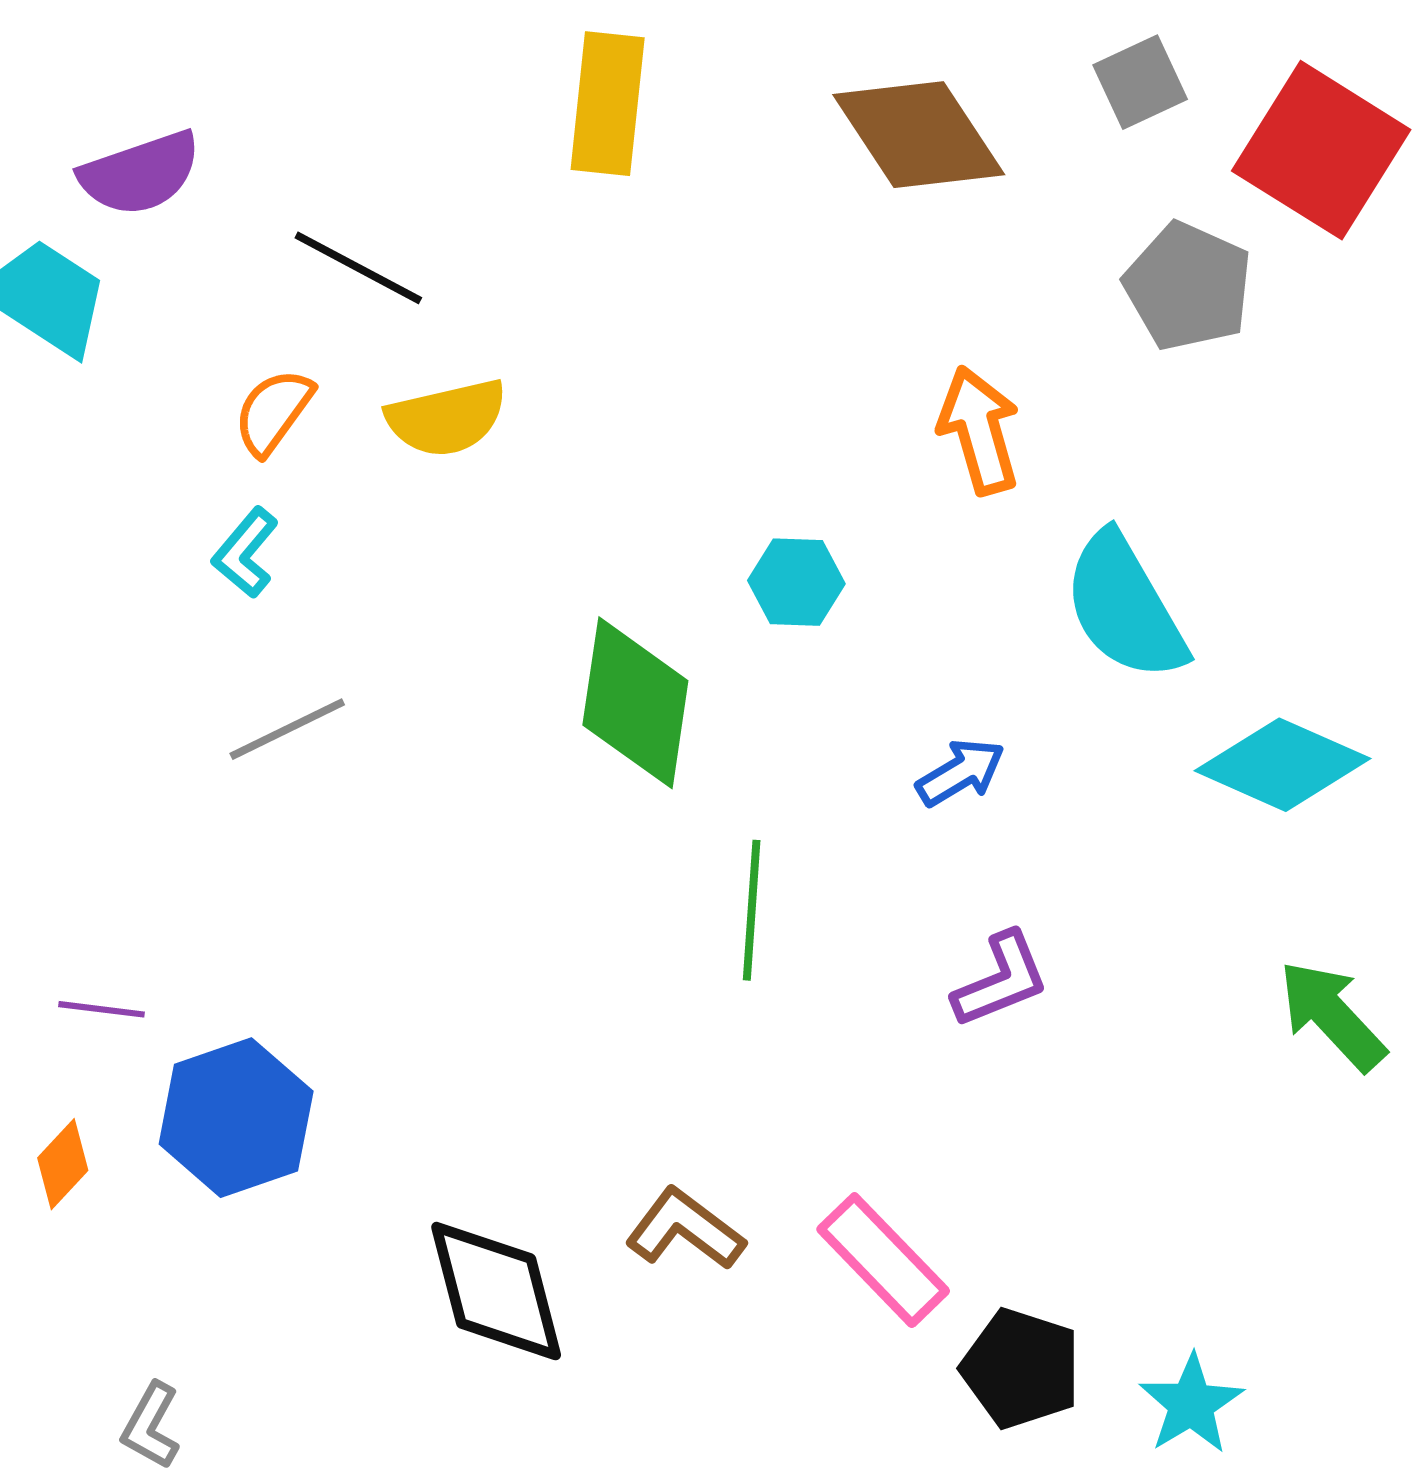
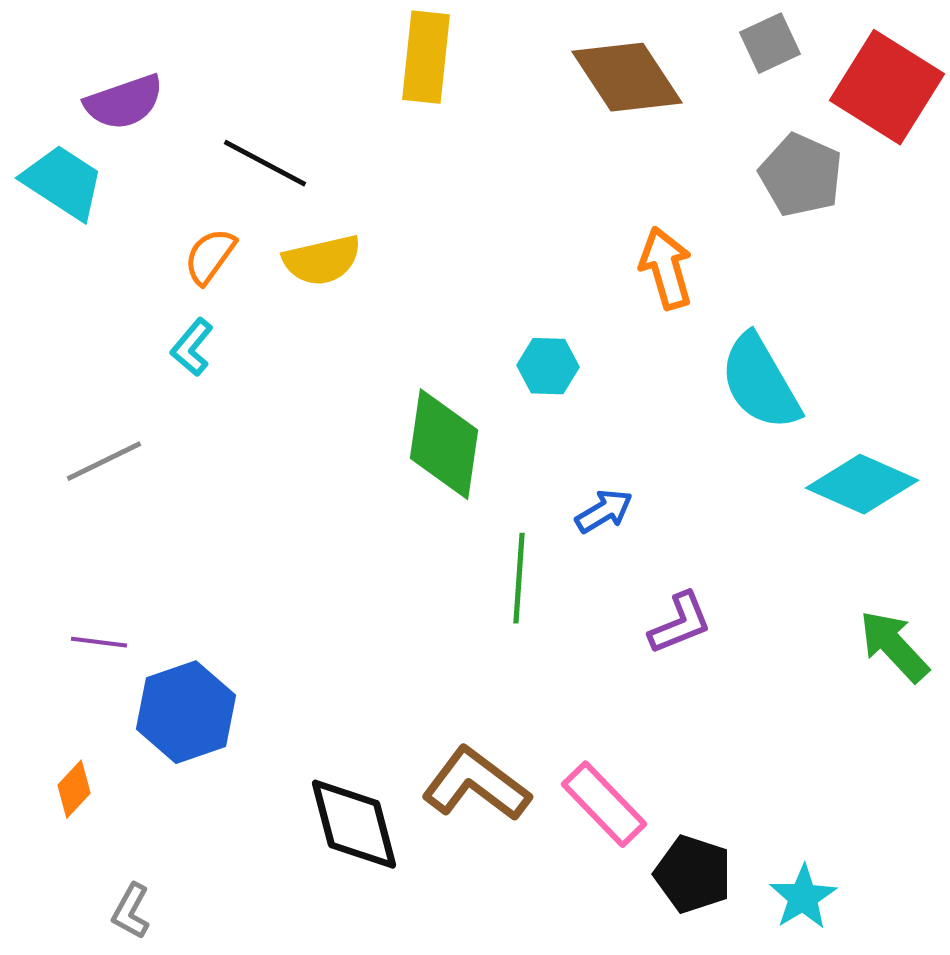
gray line: (287, 729) -> (104, 461), moved
blue arrow: (961, 772) -> (604, 511), moved
orange diamond: (63, 1164) -> (74, 789), moved
brown L-shape: (685, 1229) -> (476, 784), size x1.4

